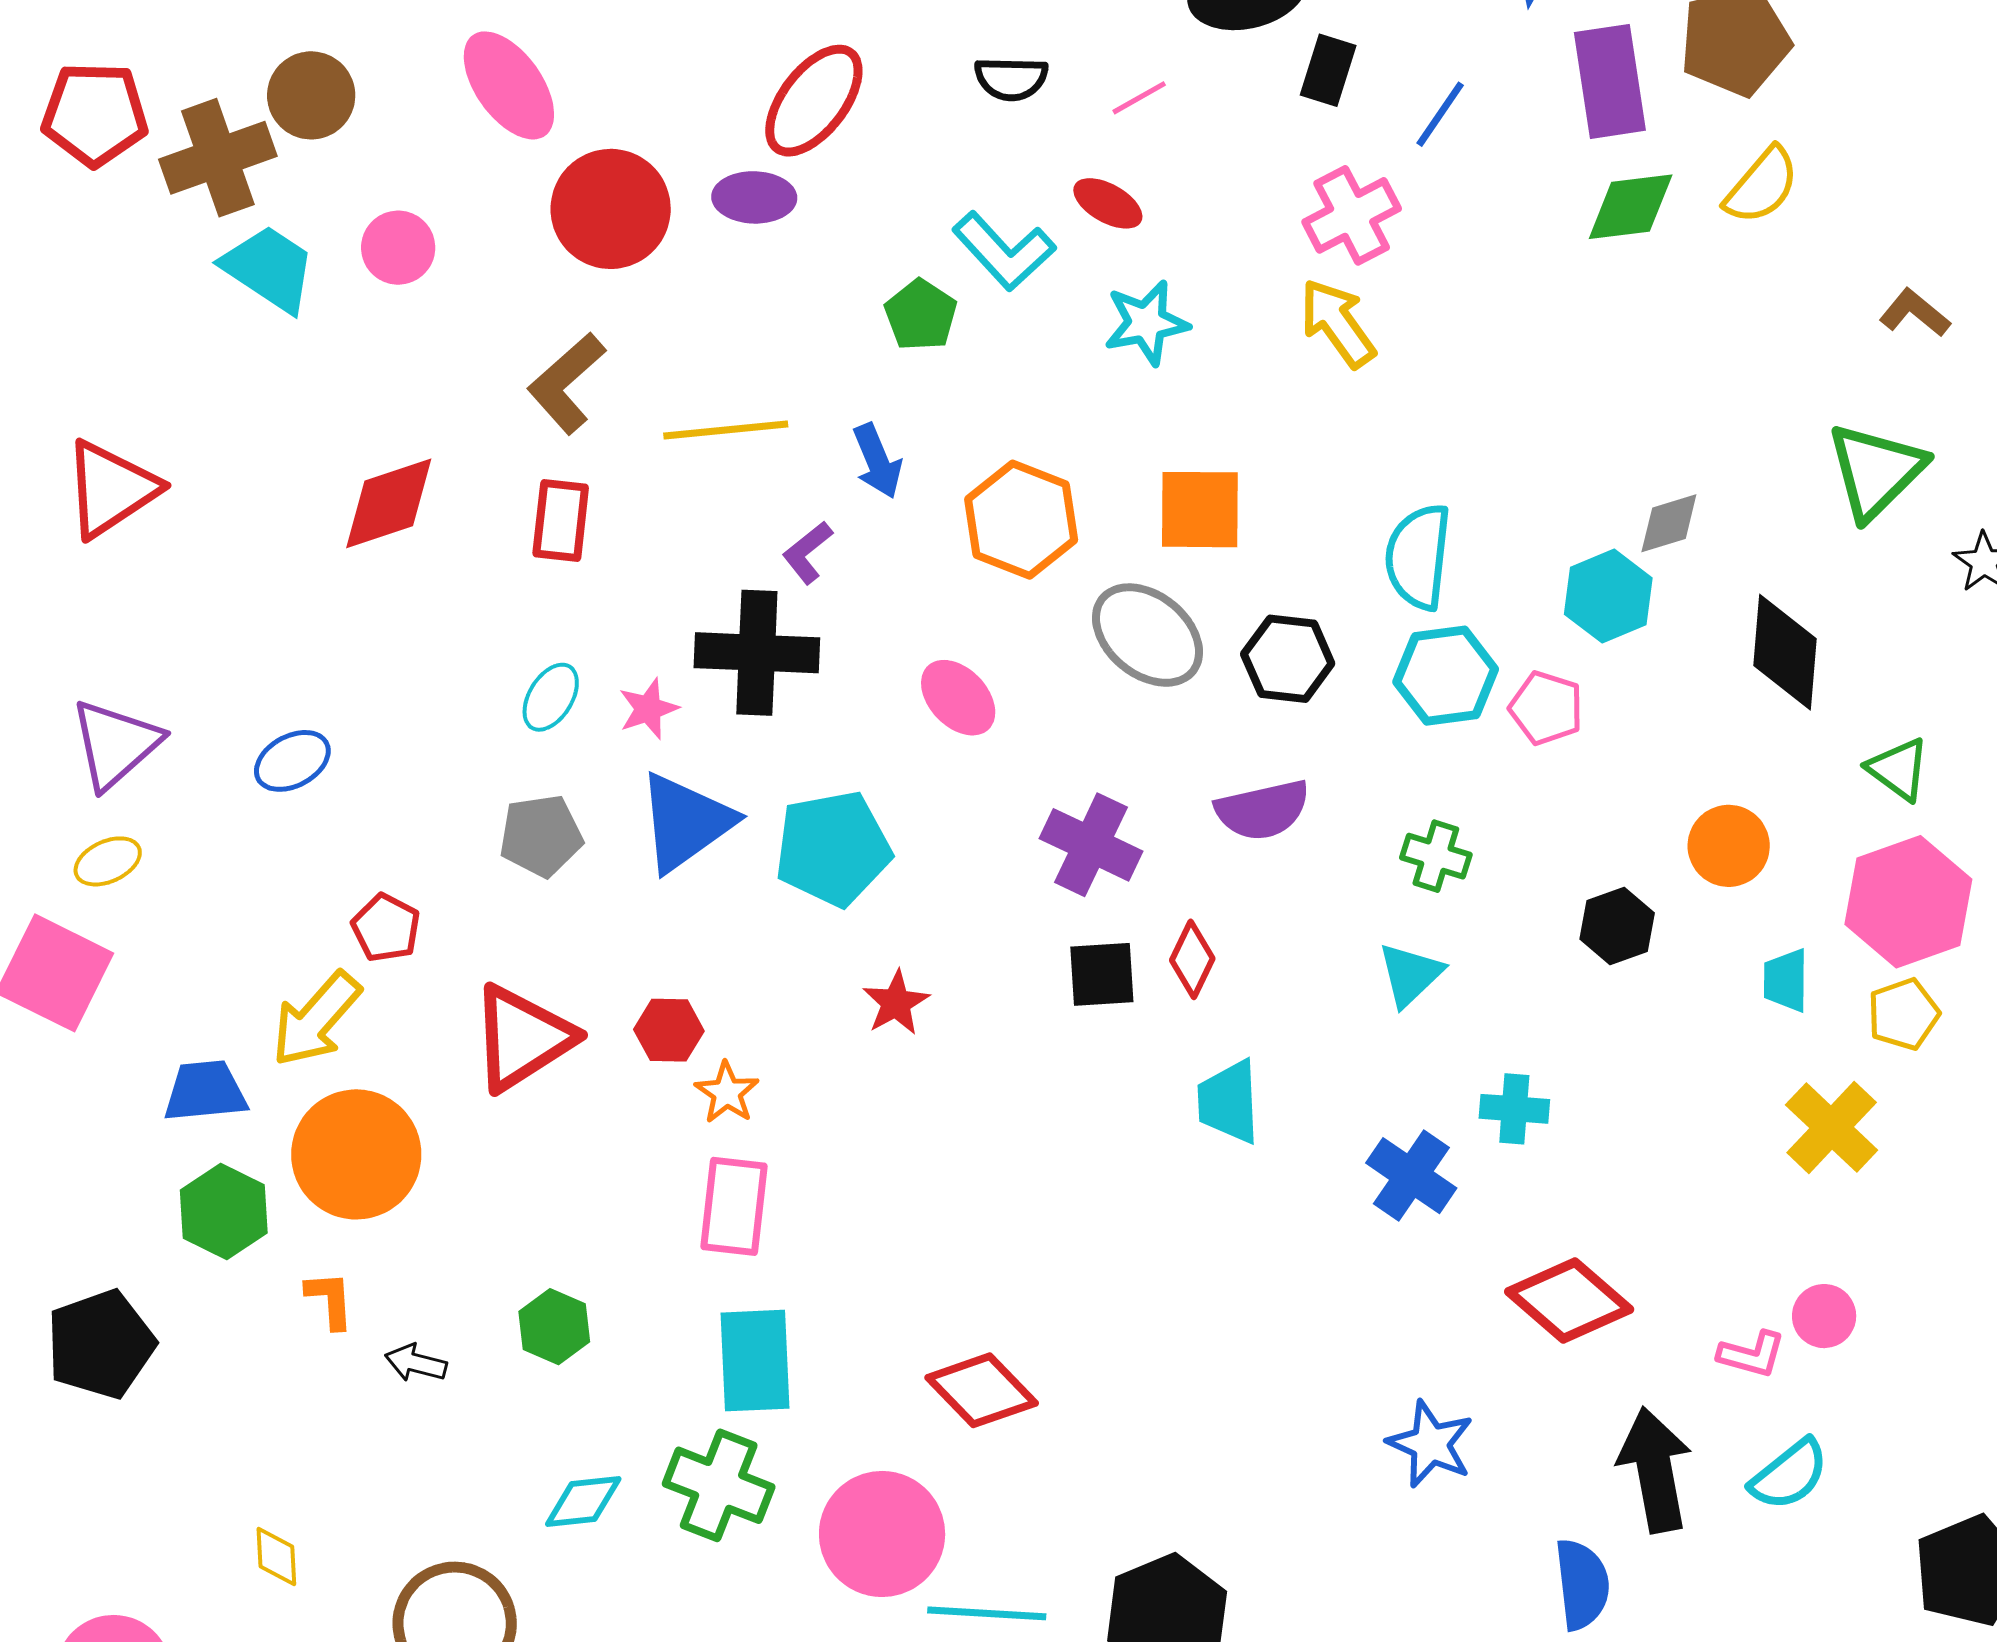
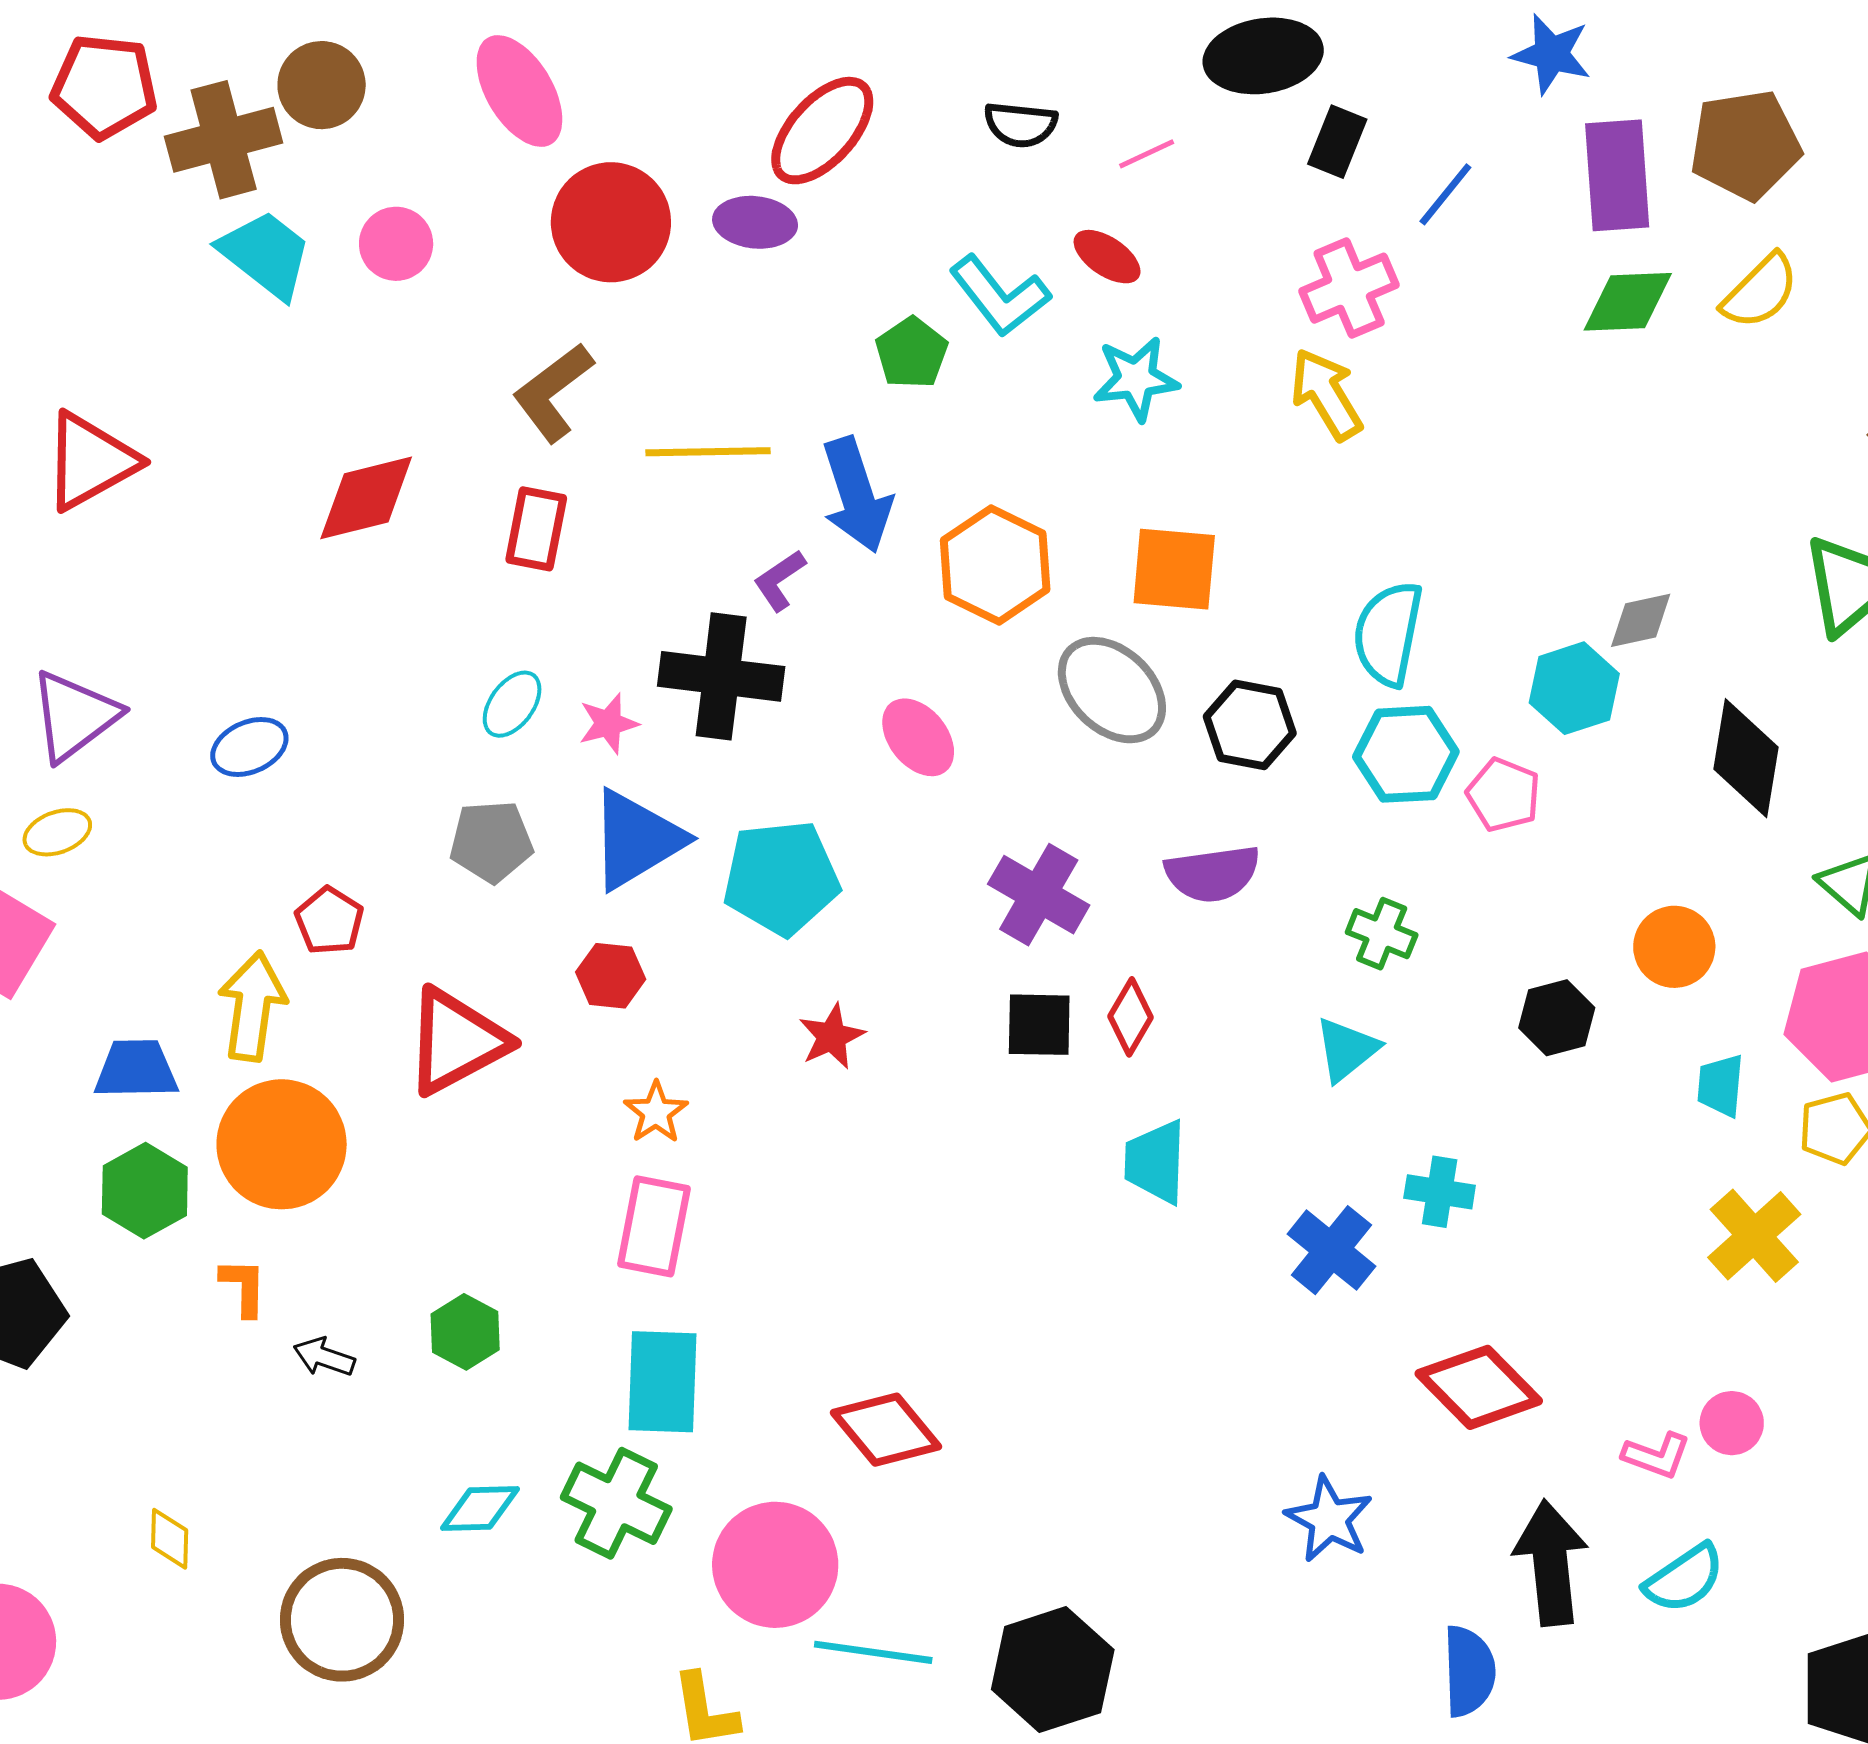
blue arrow: (877, 461) -> (857, 495), size x1.5
yellow arrow: (316, 1019) -> (252, 1006), turned 142
red hexagon: (669, 1030) -> (611, 976), moved

